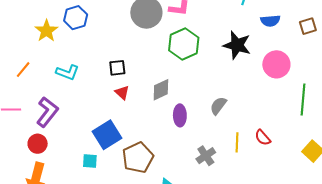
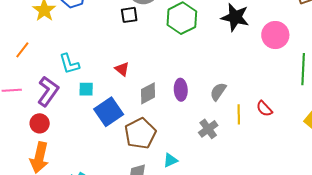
black square: (117, 68) -> (129, 15), moved
cyan L-shape: (67, 72) -> (69, 64), moved, turned 55
gray diamond: (161, 90) -> (148, 93), moved
gray semicircle: (218, 106) -> (218, 92), moved
cyan square: (90, 161) -> (86, 89), moved

